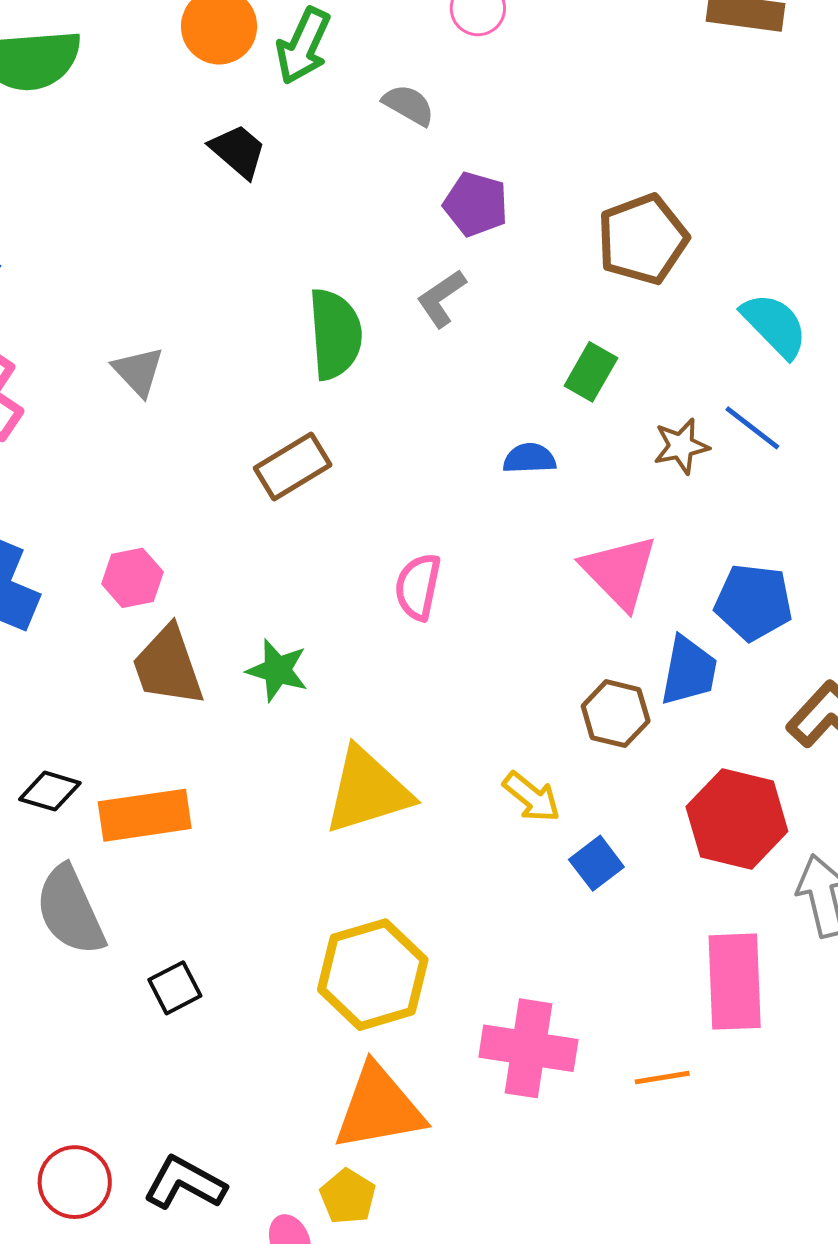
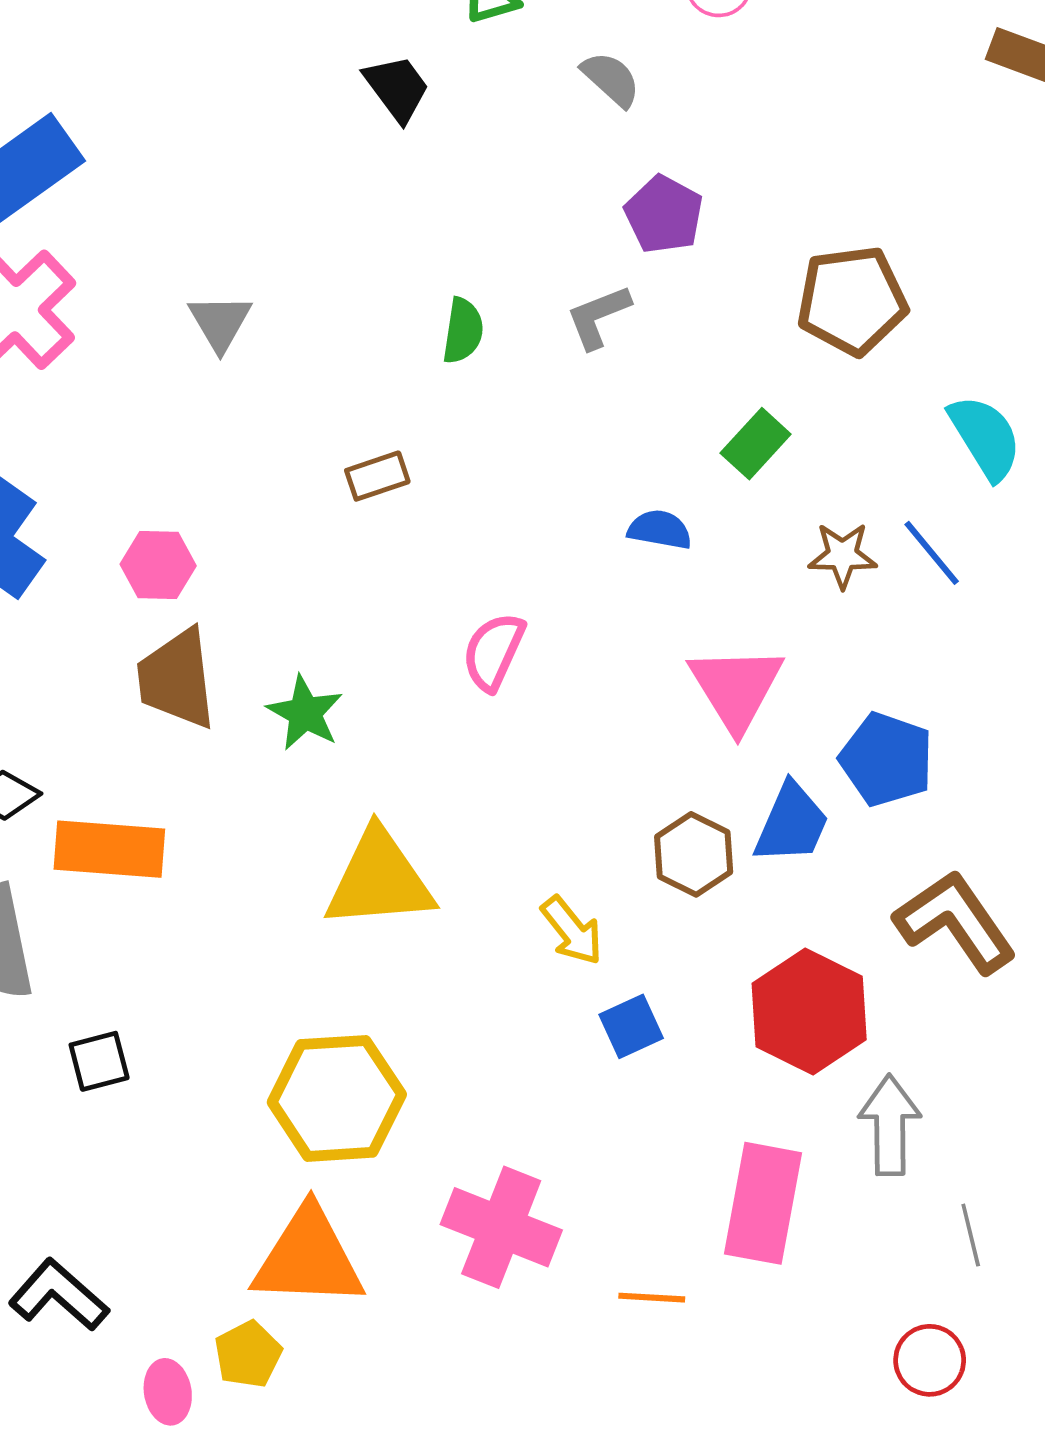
green semicircle: (335, 334) -> (463, 331), size x0.6
brown rectangle: (293, 467) -> (377, 476), size x0.7

